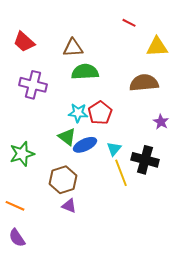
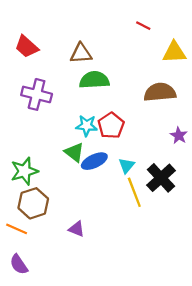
black cross: (145, 160) -> (161, 178), turned 32
brown hexagon: (63, 180) -> (33, 203), moved

